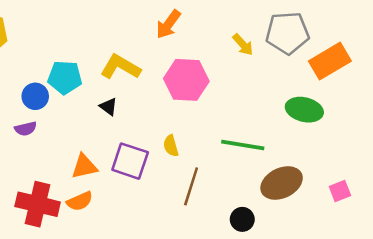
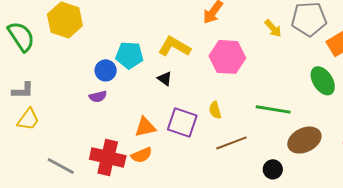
green ellipse: (304, 110) -> (323, 81), turned 44
brown line: (191, 186) -> (231, 143), turned 52

